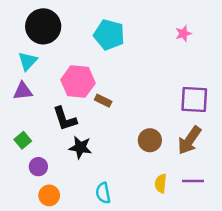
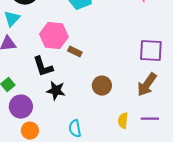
brown circle: (150, 140) -> (102, 86), moved
purple circle: (38, 167) -> (21, 107), size x1.5

